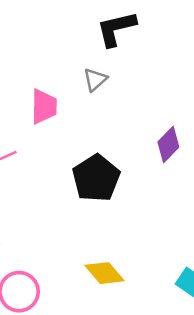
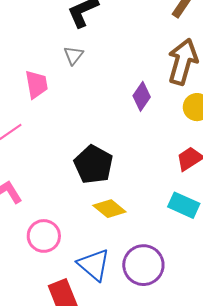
black pentagon: (96, 178) -> (93, 165), moved

